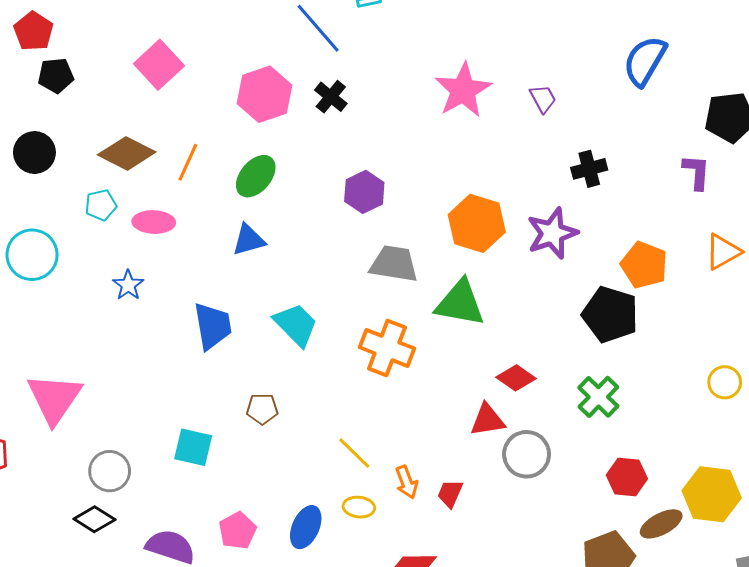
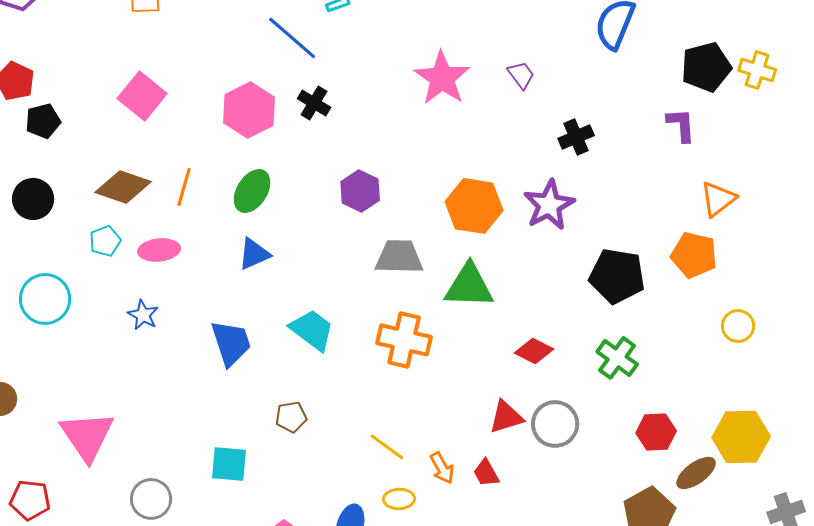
orange pentagon: (644, 265) -> (694, 255), moved
red triangle: (487, 420) -> (506, 417), moved
red trapezoid: (450, 494) -> (486, 473), turned -44

